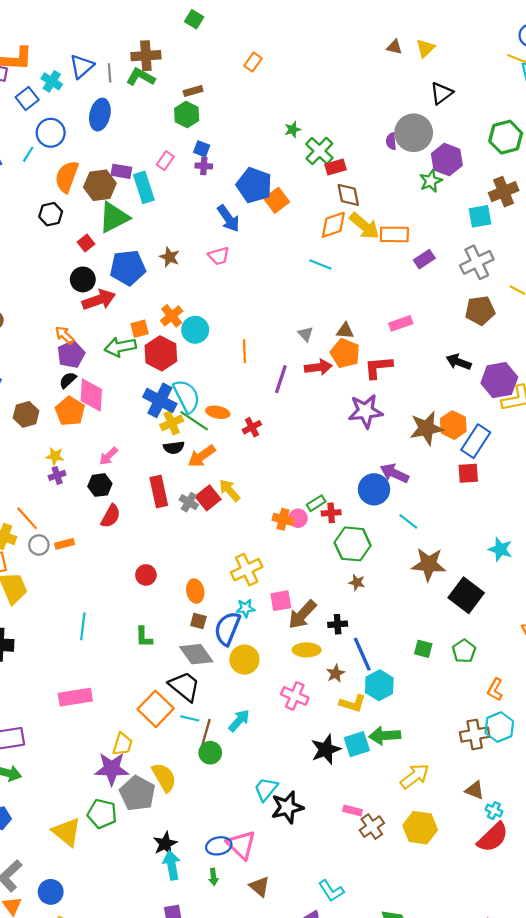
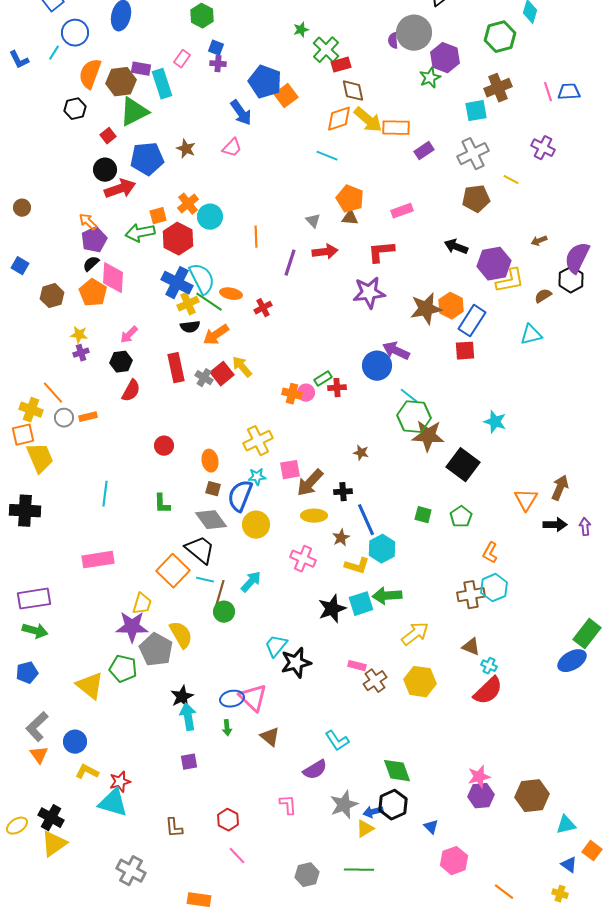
pink trapezoid: (219, 256) -> (232, 148), turned -30
orange pentagon: (345, 353) -> (350, 199), moved
green hexagon: (353, 544) -> (414, 417), moved

